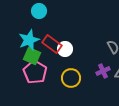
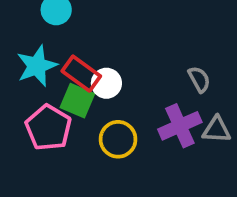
green square: (32, 56) -> (77, 101), moved
purple cross: (103, 71) -> (180, 126), size x1.5

